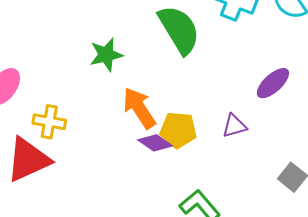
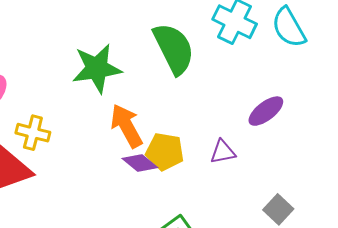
green star: (106, 55) -> (97, 68), size x1.4

